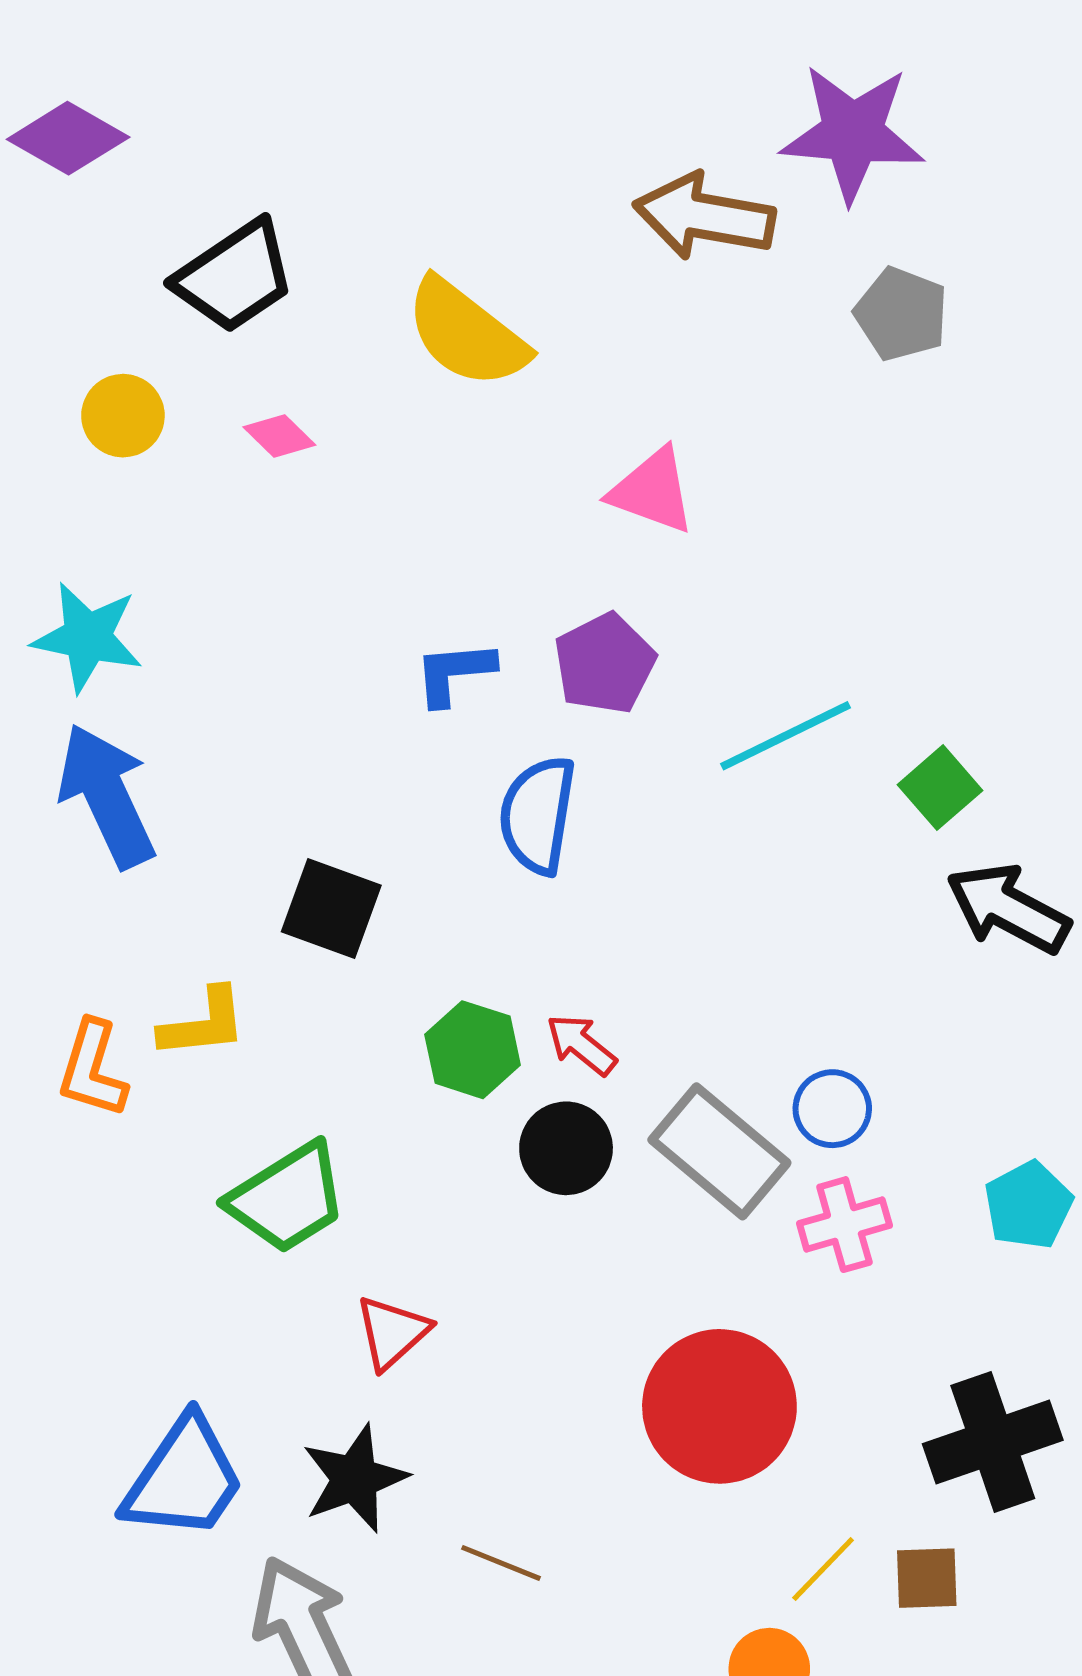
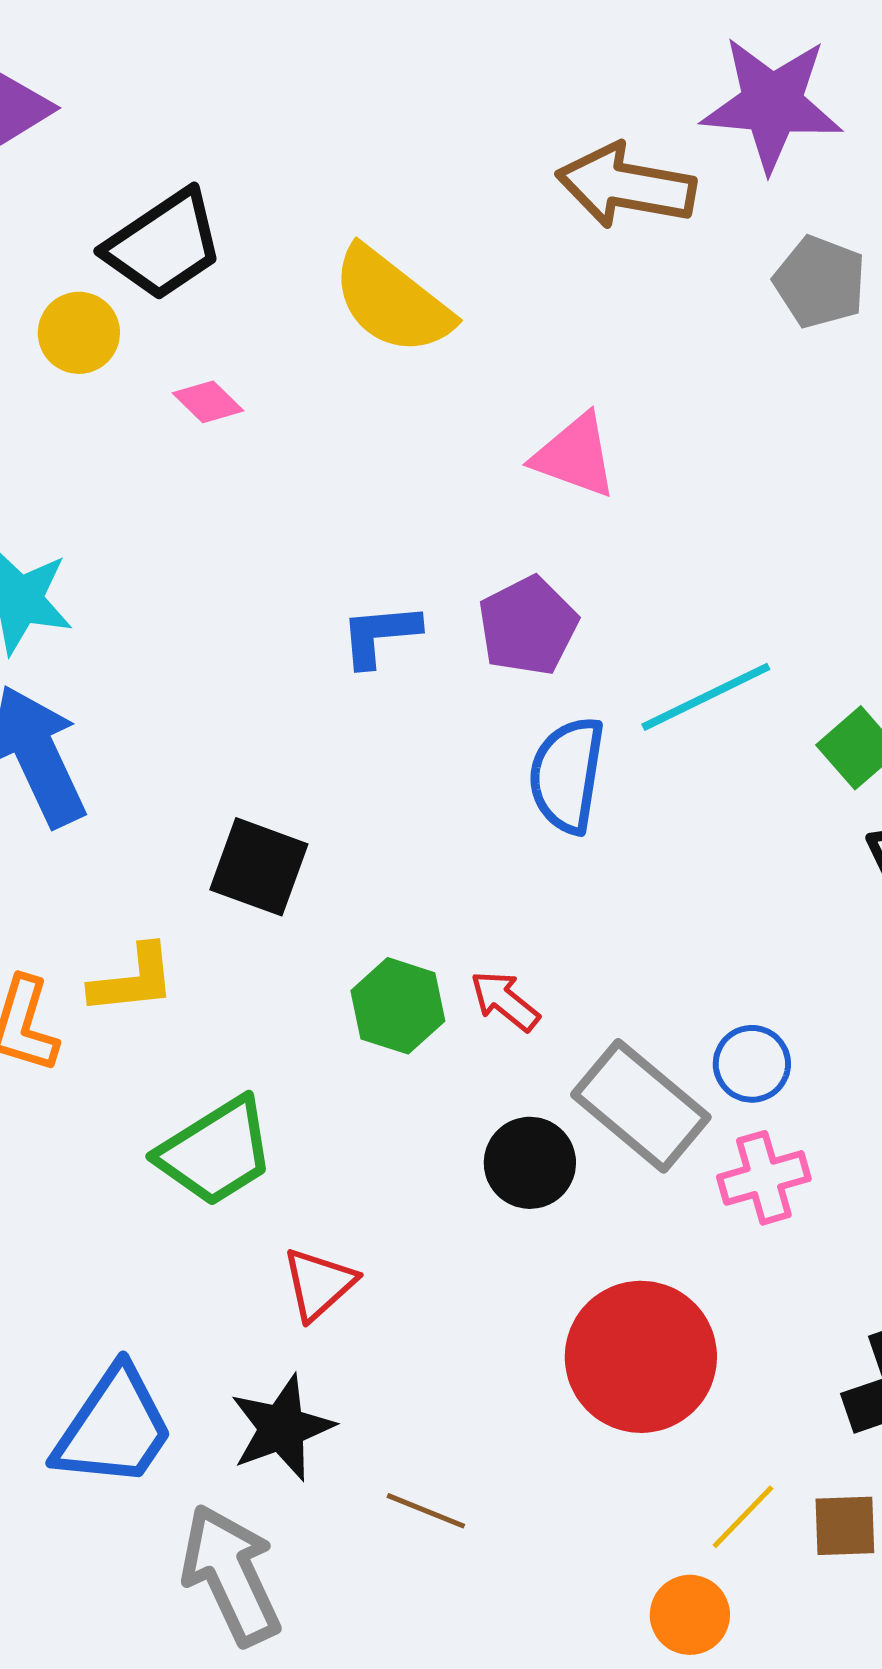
yellow circle: (123, 416) -> (79, 333), moved
blue semicircle: (538, 815) -> (567, 775), moved
black circle: (566, 1148) -> (530, 1163), moved

